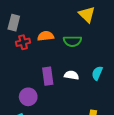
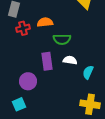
green semicircle: (72, 41) -> (62, 39), moved
cyan semicircle: (97, 73) -> (88, 72), moved

